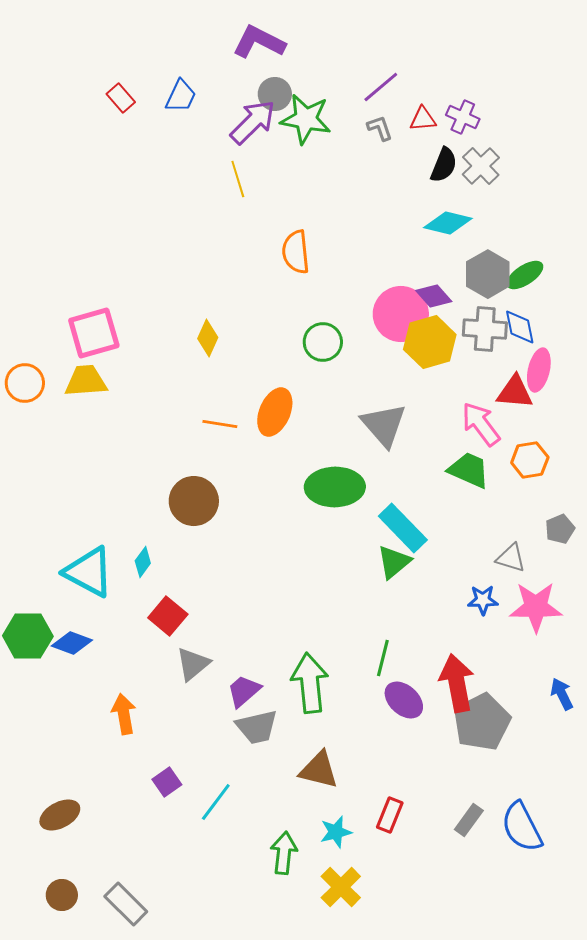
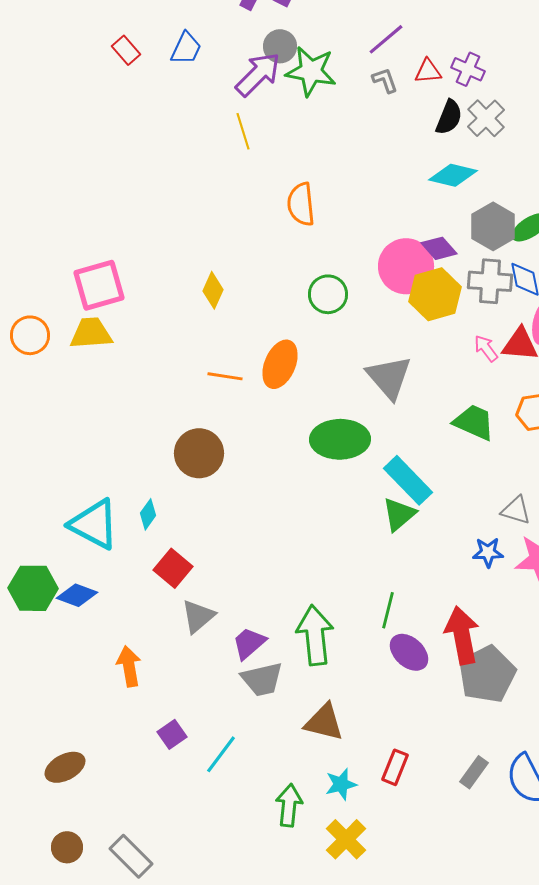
pink arrow: (481, 424) -> (486, 348), moved, size x0.6

